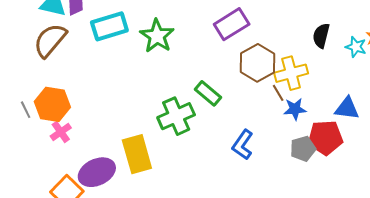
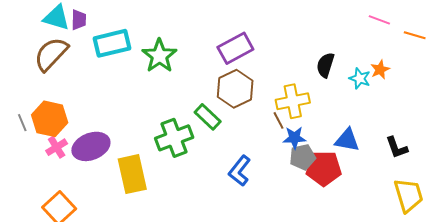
brown hexagon: (257, 63) -> (235, 89), moved
gray pentagon: (303, 149) -> (302, 157), moved
purple ellipse: (97, 172) -> (91, 146), moved

